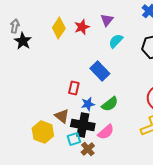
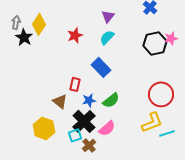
red star: (82, 27) -> (75, 35), moved
yellow diamond: (59, 28) -> (39, 24), moved
cyan semicircle: (116, 41) -> (107, 37), moved
brown triangle: (62, 116) -> (60, 101), moved
black cross: (83, 125) -> (84, 121), turned 35

